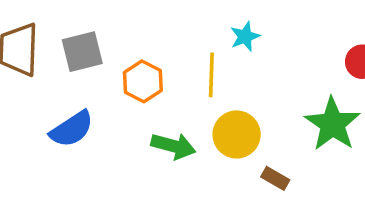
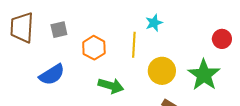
gray square: (82, 52) -> (59, 30), size x0.7
yellow circle: (237, 134) -> (162, 71), moved

